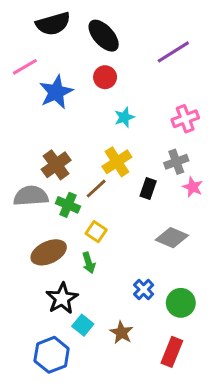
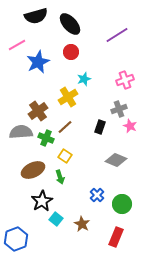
yellow cross: (117, 162) -> (68, 97), moved
blue hexagon: (52, 355) -> (16, 239), moved

